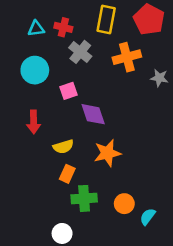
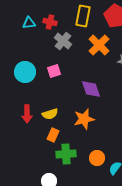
orange cross: (127, 57) -> (99, 45), turned -30
cyan circle: (35, 70) -> (25, 72), moved
purple diamond: (93, 114) -> (91, 89), moved
red arrow: (34, 122) -> (27, 114), moved

